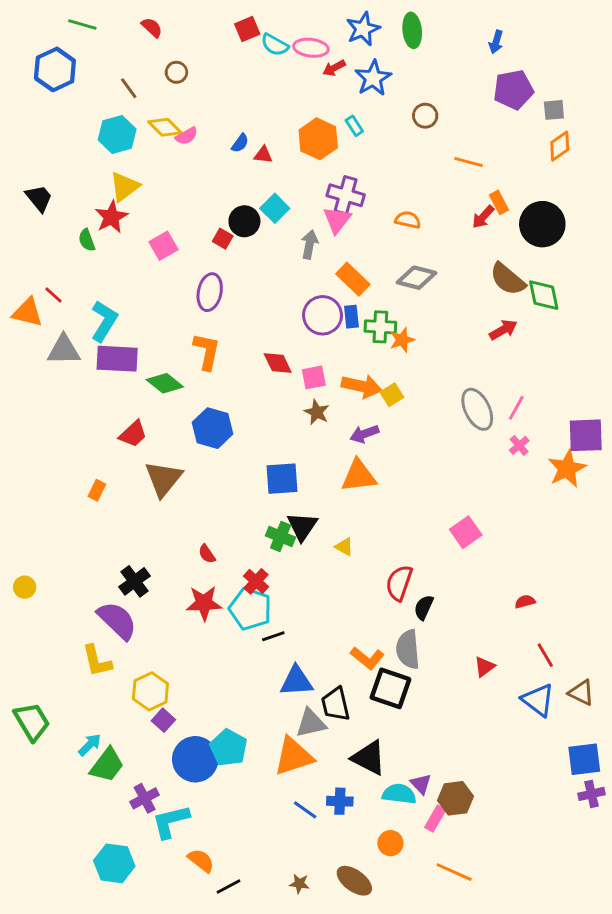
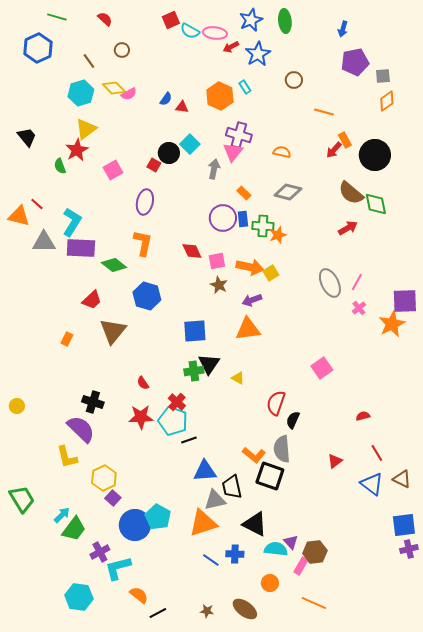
orange rectangle: (353, 279) -> (244, 193), size x0.6
green cross: (281, 537) -> (194, 371), turned -30
black cross: (134, 581) -> (93, 402), turned -35

